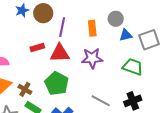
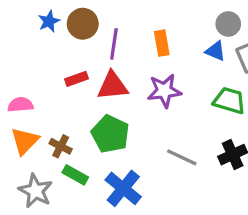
gray circle: (116, 19) -> (228, 24), moved
blue triangle: (126, 35) -> (215, 51), turned 40

